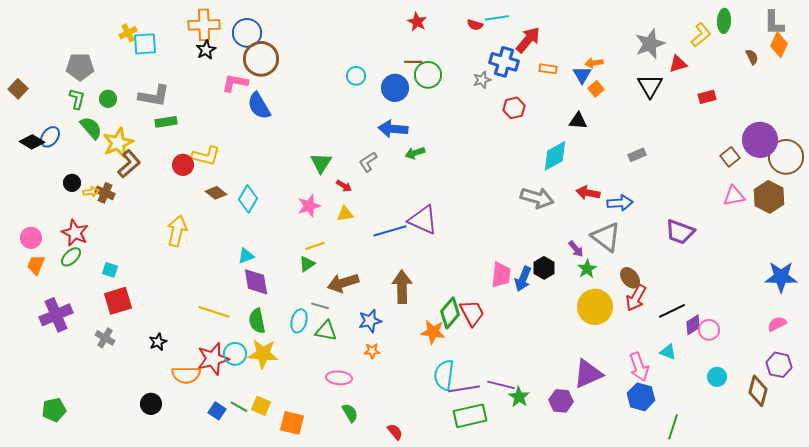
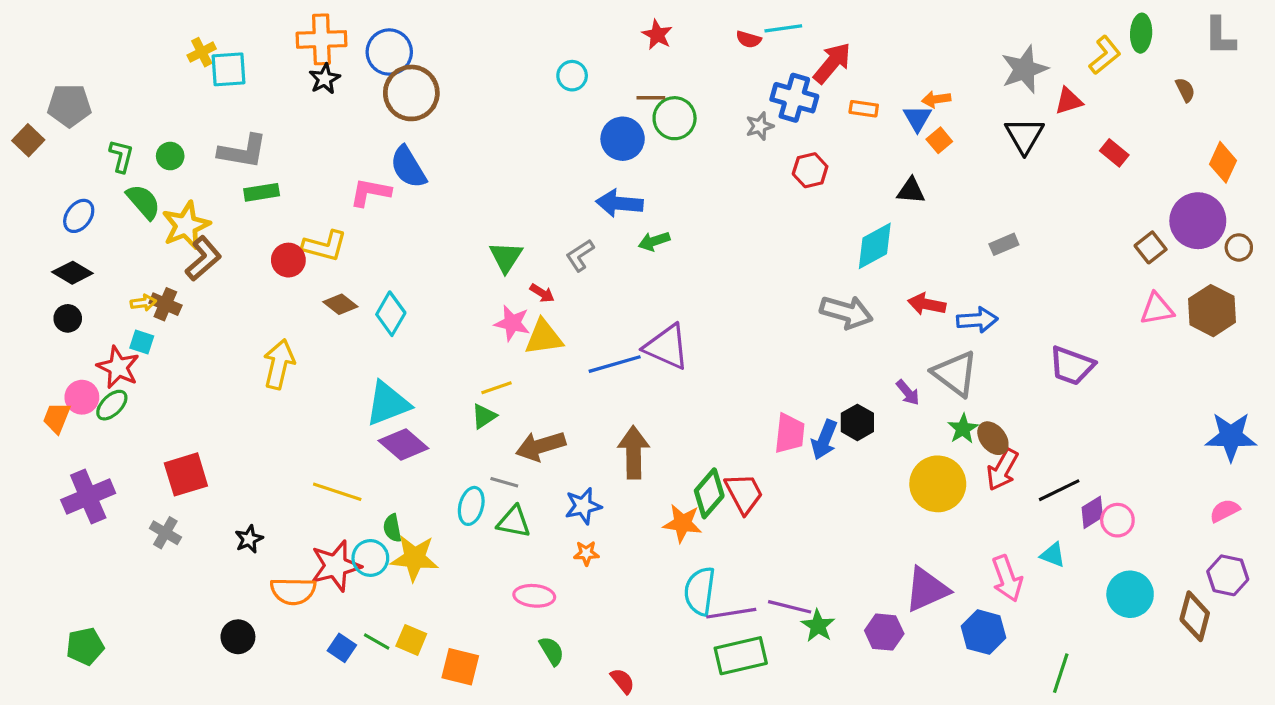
orange diamond: (779, 45) -> (1223, 162), moved
gray pentagon: (80, 67) -> (69, 106), moved
cyan circle: (356, 76) -> (572, 76), moved
pink L-shape: (235, 83) -> (370, 192), moved
red rectangle: (707, 97) -> (1114, 153), turned 54
black diamond: (32, 142) -> (72, 273), moved
brown circle: (786, 157) -> (1239, 247), size x0.5
black circle: (72, 183) -> (68, 318), moved
pink star: (309, 206) -> (512, 323), moved, turned 30
yellow triangle: (345, 214) -> (544, 337), size x1.5
pink circle: (31, 238) -> (82, 397), moved
cyan triangle: (246, 256) -> (388, 404), size x1.8
green star: (587, 269) -> (963, 429), moved
cyan square: (110, 270) -> (142, 342), moved
purple diamond: (256, 282) -> (403, 444), turned -40
green semicircle: (257, 321) -> (392, 528), moved, size x0.7
cyan circle: (717, 377) -> (1130, 594), size x1.5
blue hexagon: (641, 397) -> (983, 632), moved

